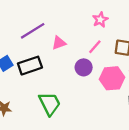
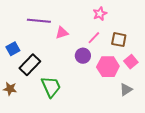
purple line: (33, 31) -> (39, 21), turned 35
black rectangle: (30, 66) -> (30, 65), moved, turned -30

